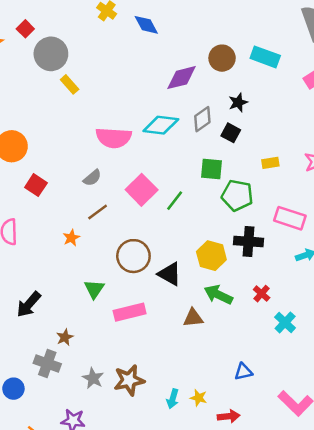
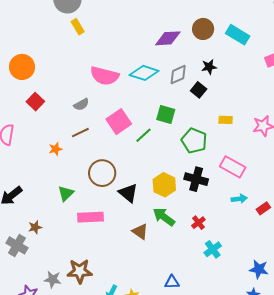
green square: (212, 169) -> (166, 115), moved
brown triangle: (193, 318) -> (140, 231), turned 30
gray star: (93, 378) -> (53, 279), moved, turned -30

